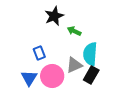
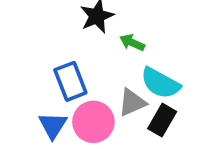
blue rectangle: (39, 53) -> (70, 81), size x1.5
cyan semicircle: (90, 54) -> (160, 83), turned -65

